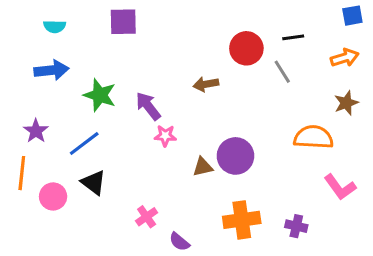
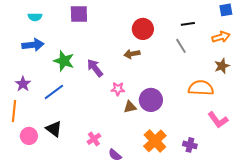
red circle: (246, 48) -> (143, 29), moved
pink star: (165, 136) -> (118, 89), moved
black triangle: (94, 182) -> (54, 129), moved
pink circle: (53, 196) -> (29, 136), moved
orange cross: (242, 220) -> (155, 141), turned -35

